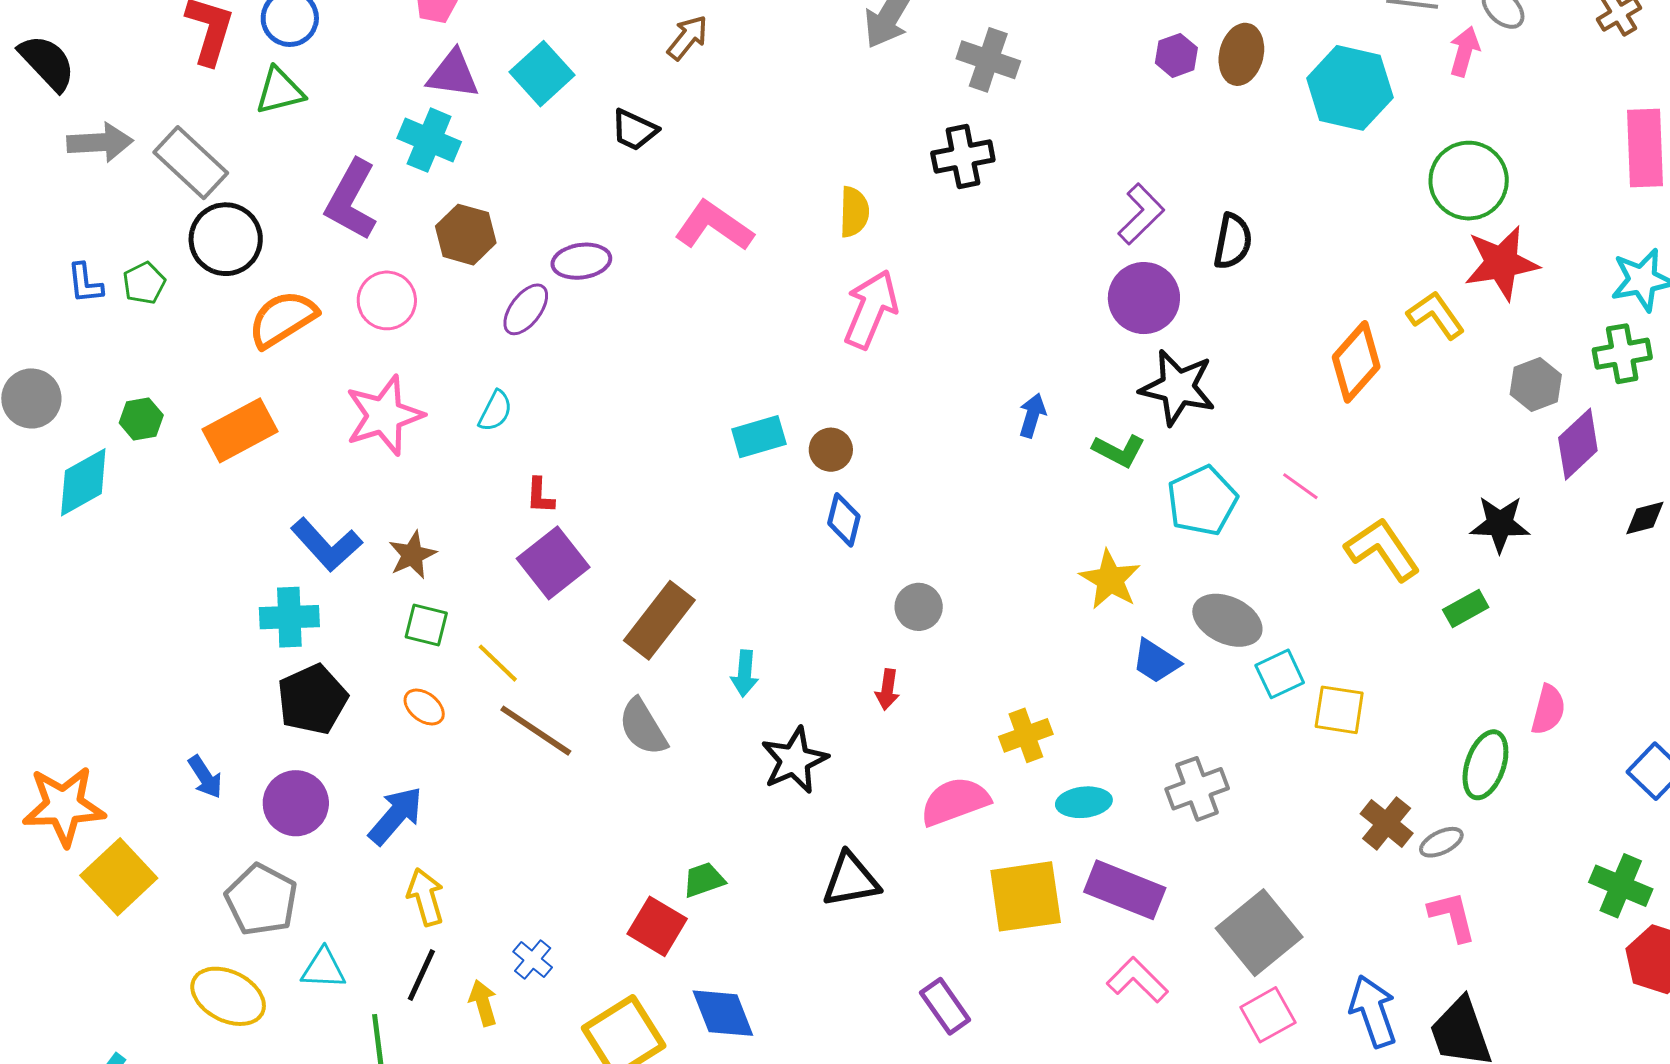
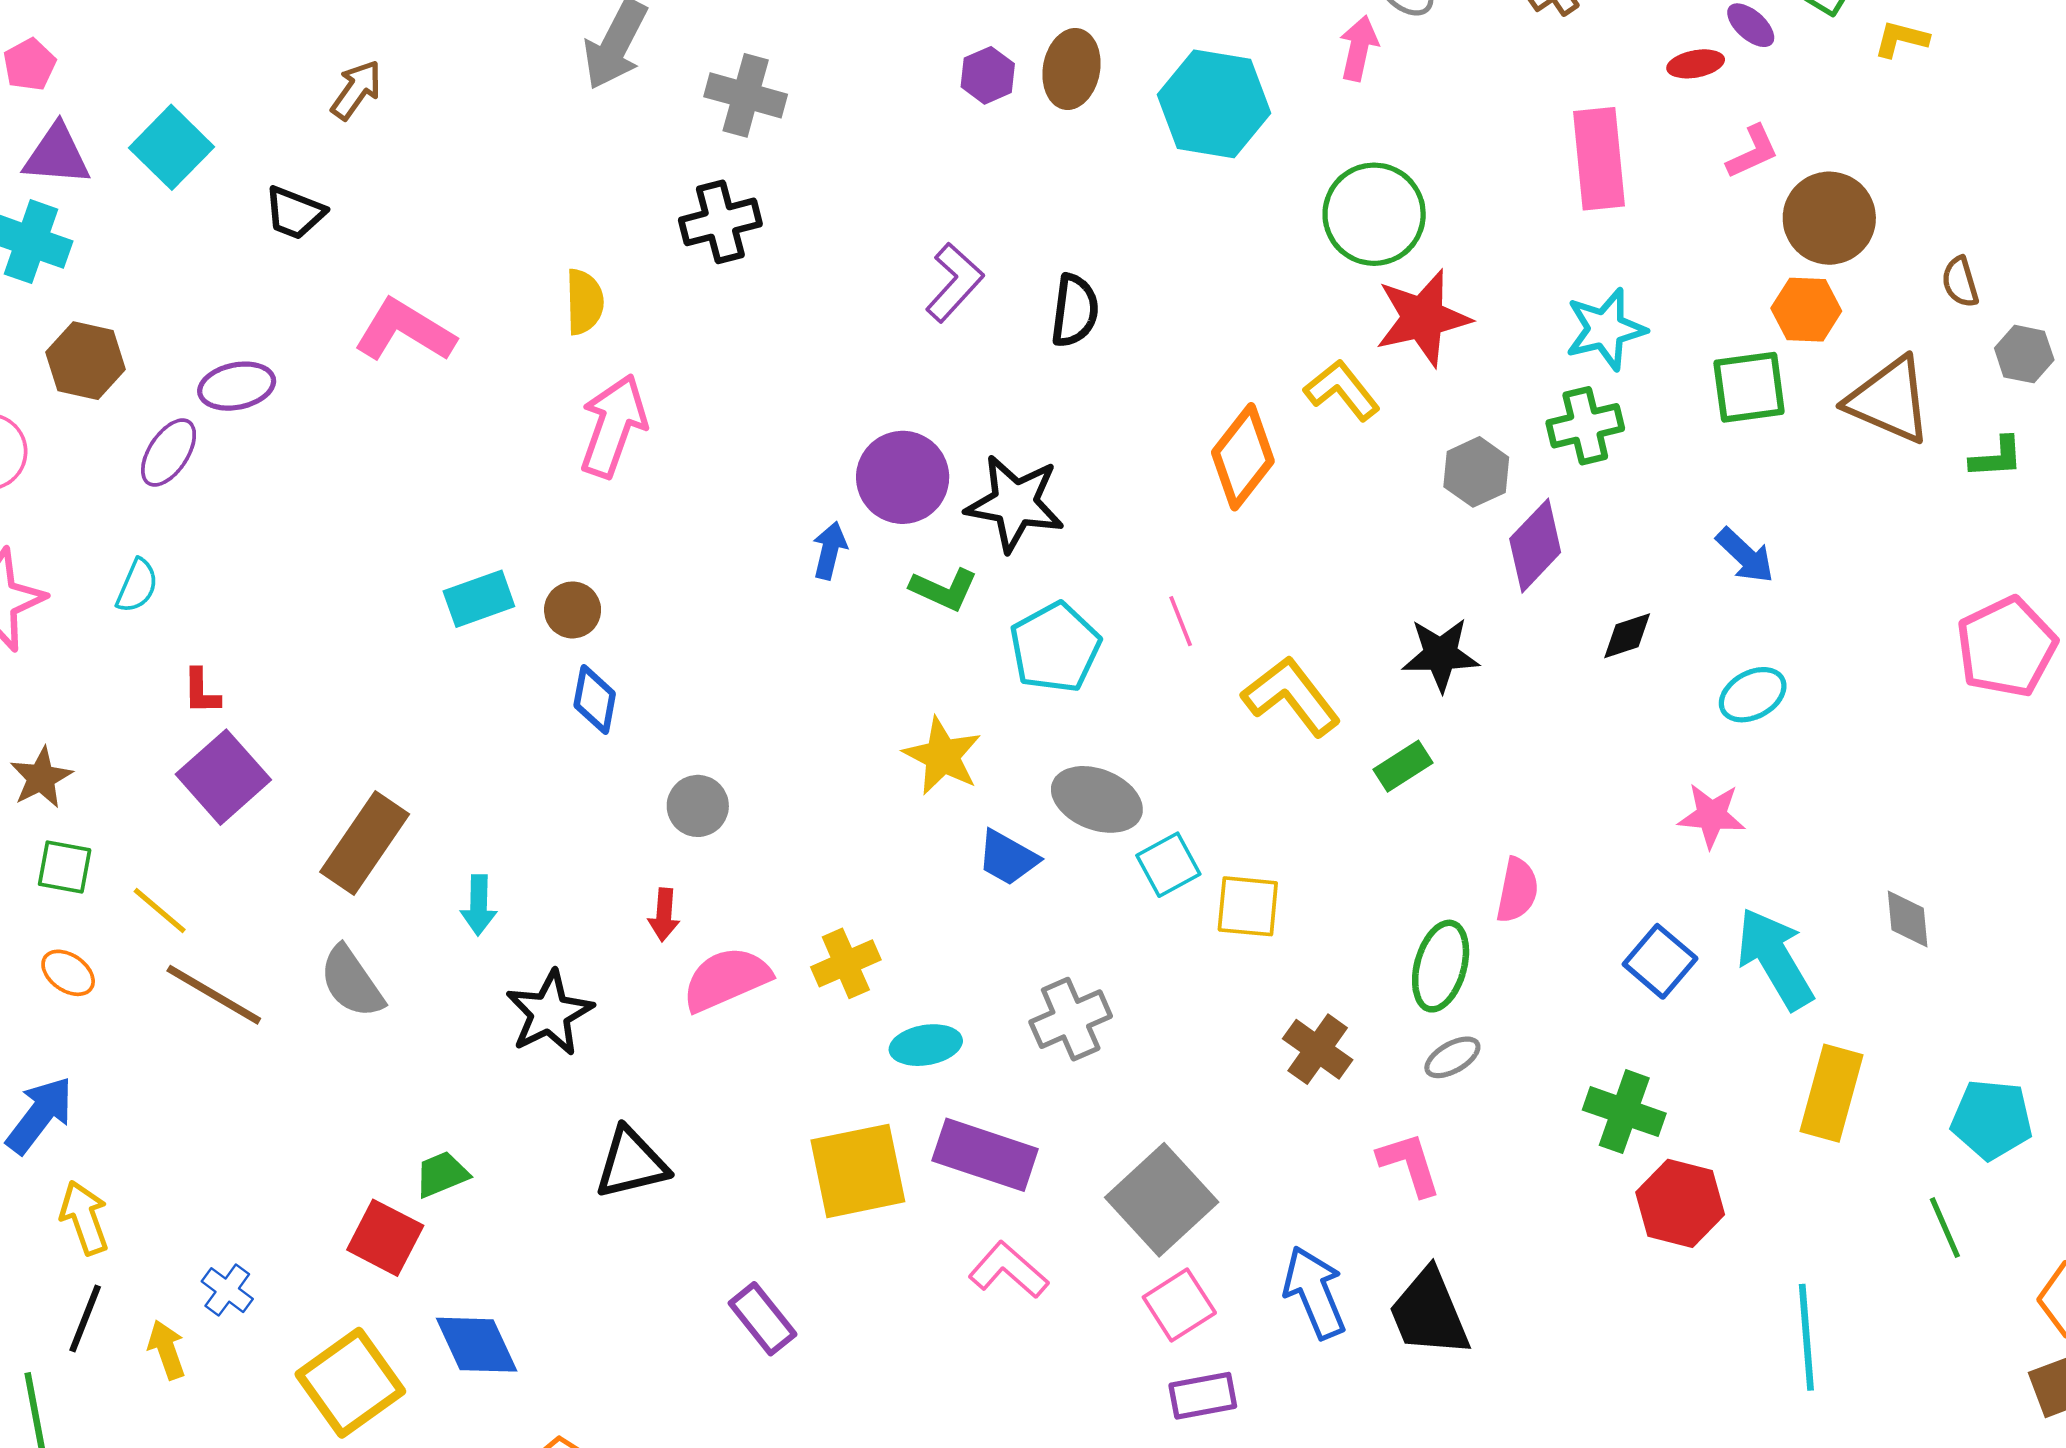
purple circle: (1144, 298) -> (903, 477), moved
pink line: (1300, 486) -> (1181, 621), turned 36
pink semicircle: (955, 801) -> (726, 979), moved
gray ellipse: (1441, 842) -> (1452, 1057), moved

